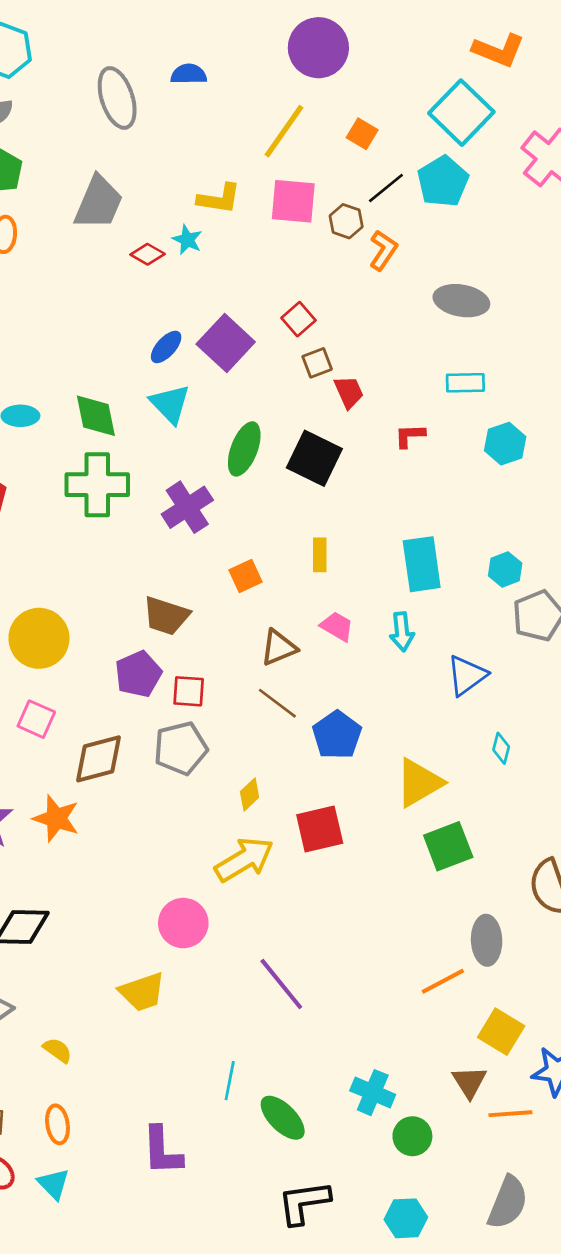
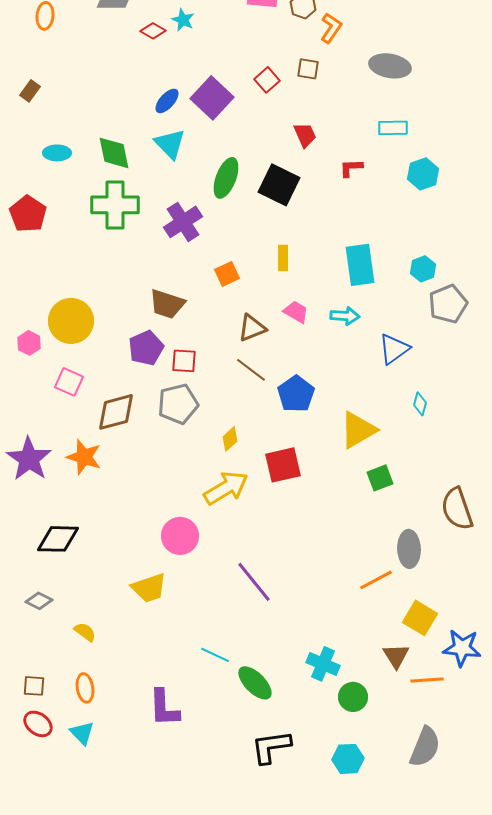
brown square: (317, 363) -> (308, 69), moved, turned 30
cyan arrow: (402, 632) -> (345, 316), turned -80
green square: (448, 846) -> (380, 478), size x0.7
cyan line: (230, 1081) -> (215, 655), turned -76

